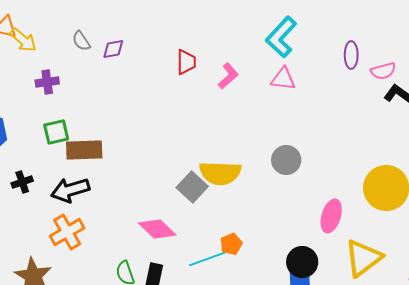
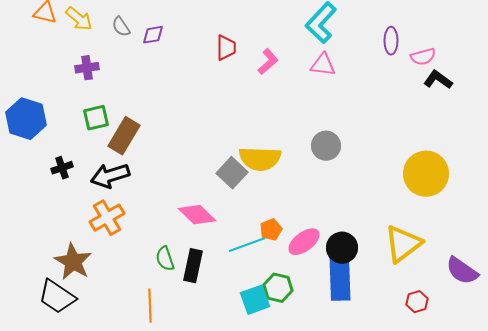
yellow arrow: (23, 40) -> (79, 19), moved
brown rectangle: (84, 150) -> (124, 136), turned -57
pink ellipse: (331, 216) -> (304, 242), moved, turned 36

